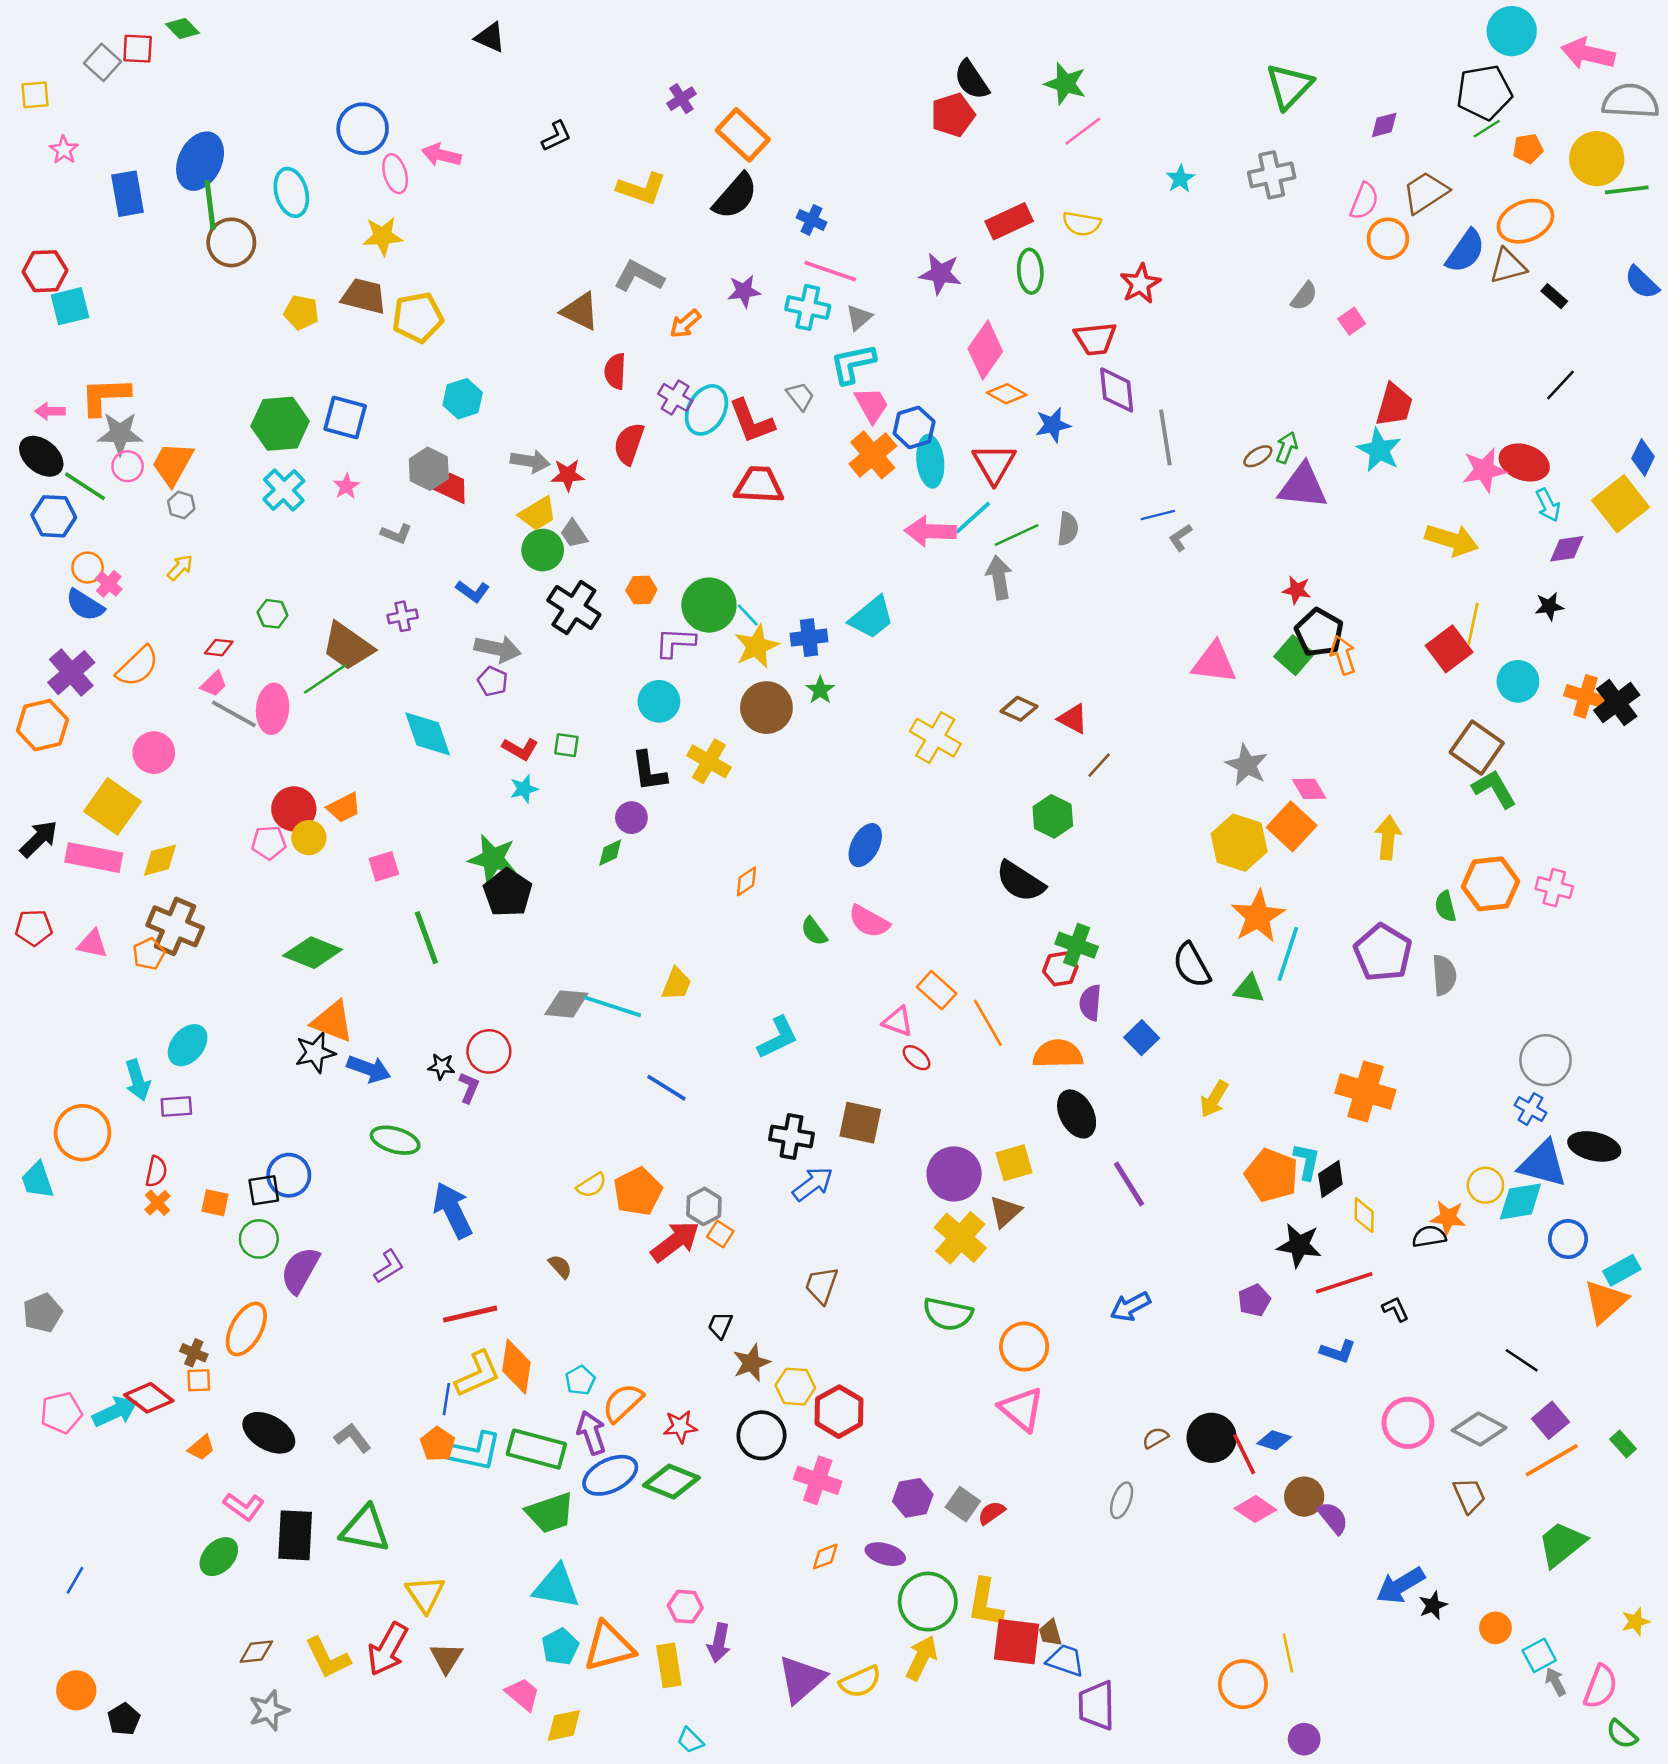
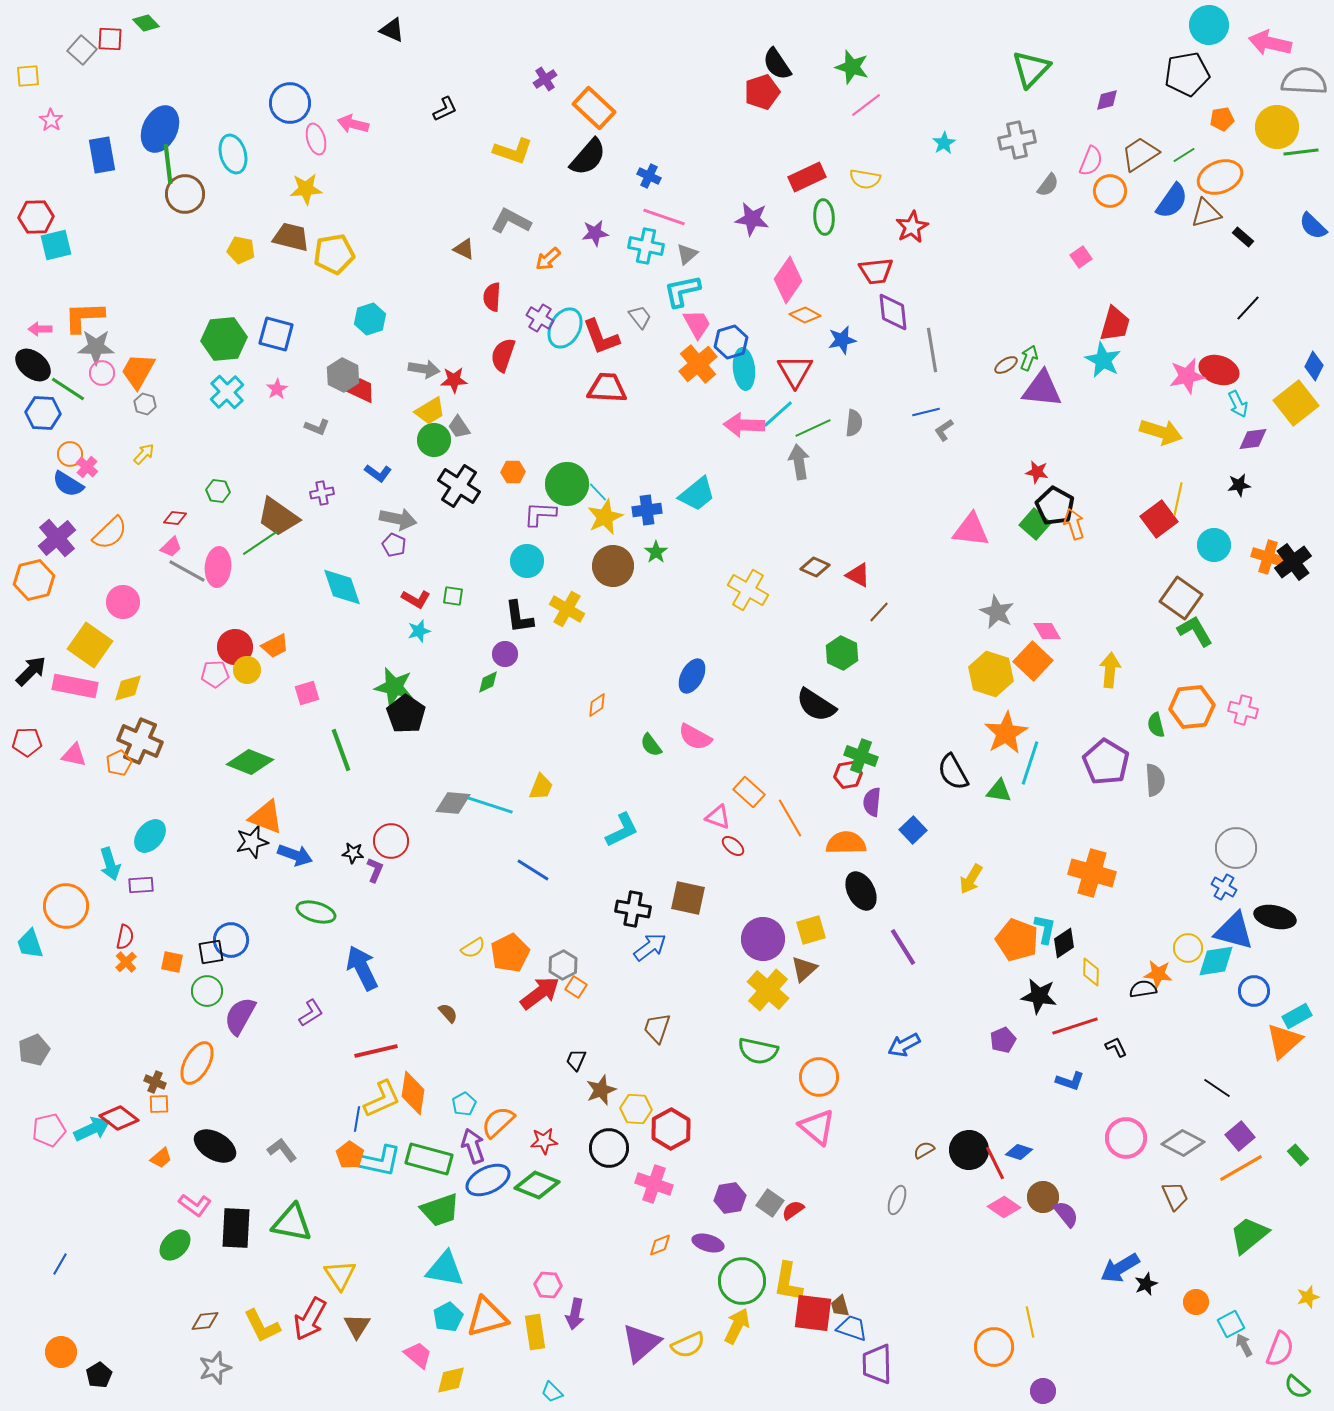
green line: (1487, 129) -> (1184, 155), moved
gray semicircle: (1304, 296) -> (1048, 185), moved
brown triangle: (580, 311) -> (464, 249), size x0.7

